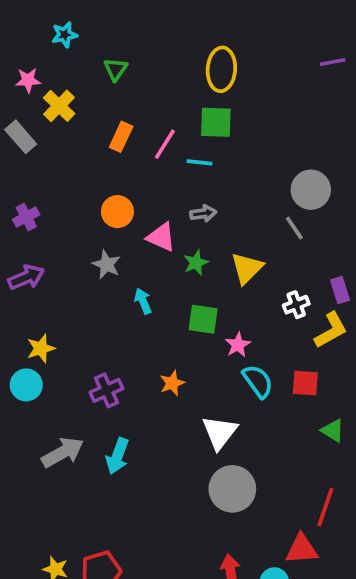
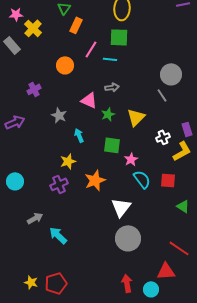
orange rectangle: (121, 137) -> (76, 25), moved
orange circle: (117, 212) -> (65, 65), moved
purple cross: (26, 217) -> (34, 89), moved
yellow star: (41, 348) -> (68, 161), moved
orange star: (172, 383) -> (95, 180), size x1.5
gray arrow: (63, 452) -> (35, 218), size x0.7
cyan arrow: (117, 456) -> (58, 235), moved, turned 114
red line: (325, 507) -> (179, 248), turned -75

